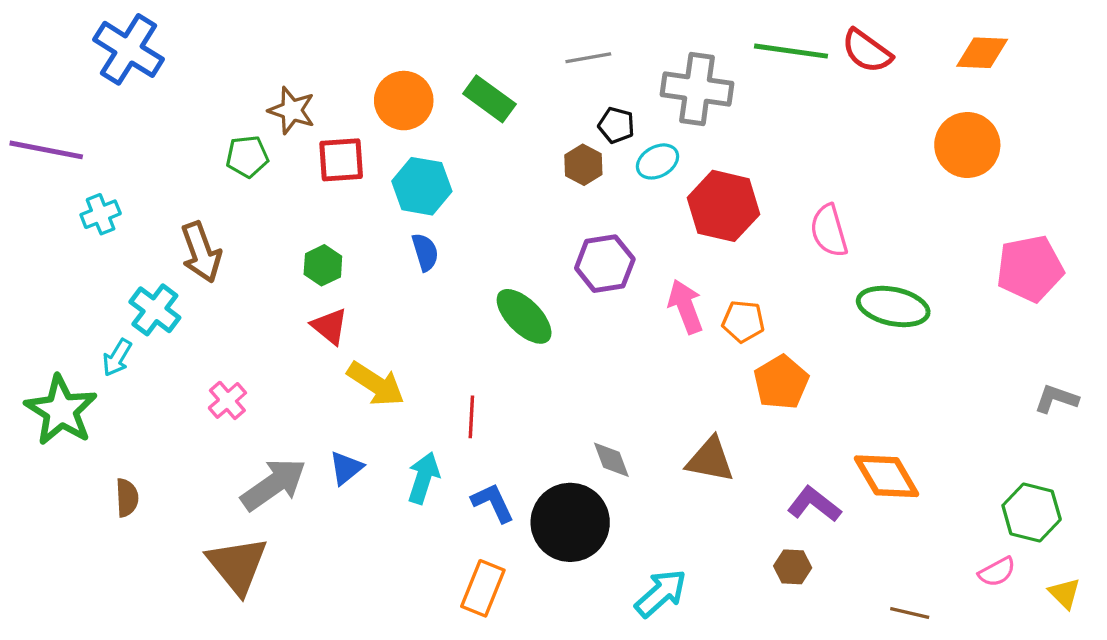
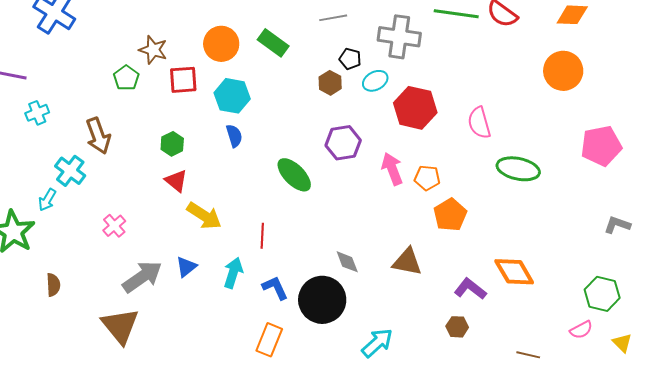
green pentagon: (247, 157) -> (126, 78), turned -30

